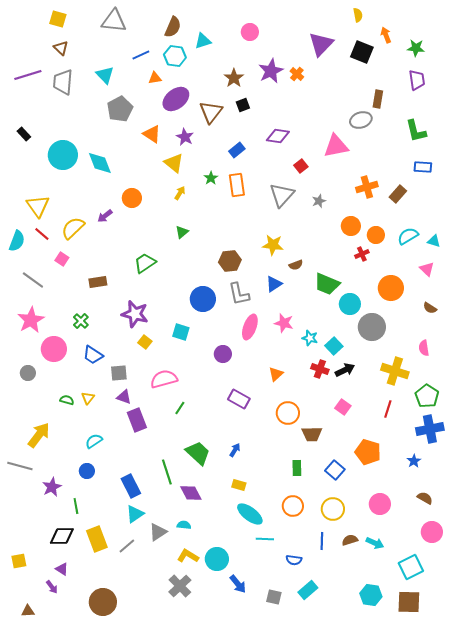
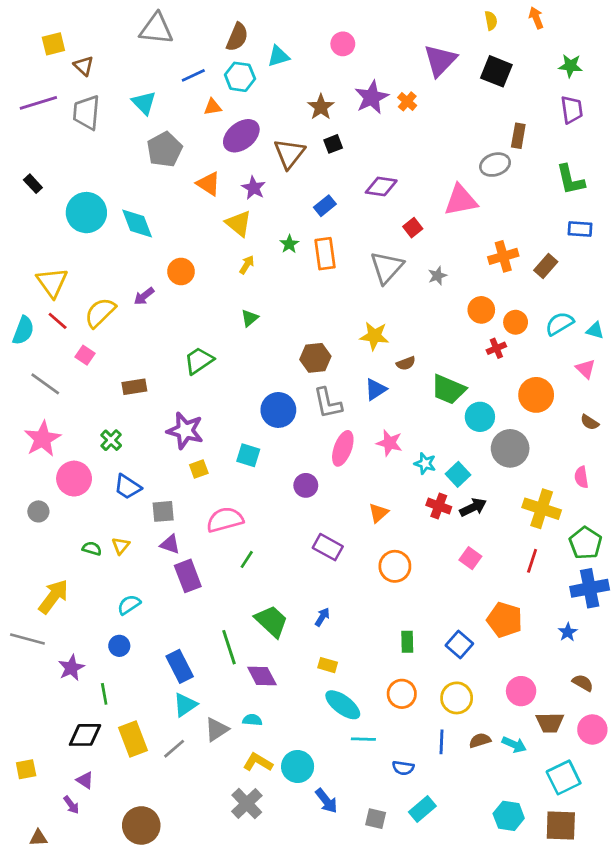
yellow square: (58, 19) -> (53, 44), moved, turned -30
orange arrow: (386, 35) -> (536, 18), moved
yellow square: (145, 342) -> (199, 469), turned 32
brown trapezoid: (312, 434) -> (550, 723), moved

